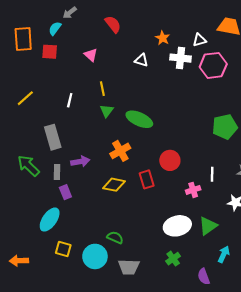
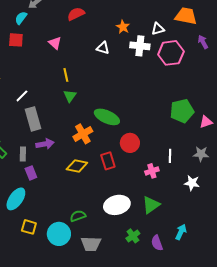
red semicircle: (113, 24) -> (76, 14), turned -78
white line: (70, 100) -> (22, 96), moved, turned 32
green ellipse: (139, 119) -> (107, 117), moved
gray rectangle: (53, 137) -> (33, 119), moved
white ellipse: (177, 226) -> (117, 205), moved
green triangle: (208, 226) -> (151, 205), moved
green semicircle: (115, 237) -> (78, 216), turned -42
purple semicircle: (204, 277) -> (157, 243), moved

